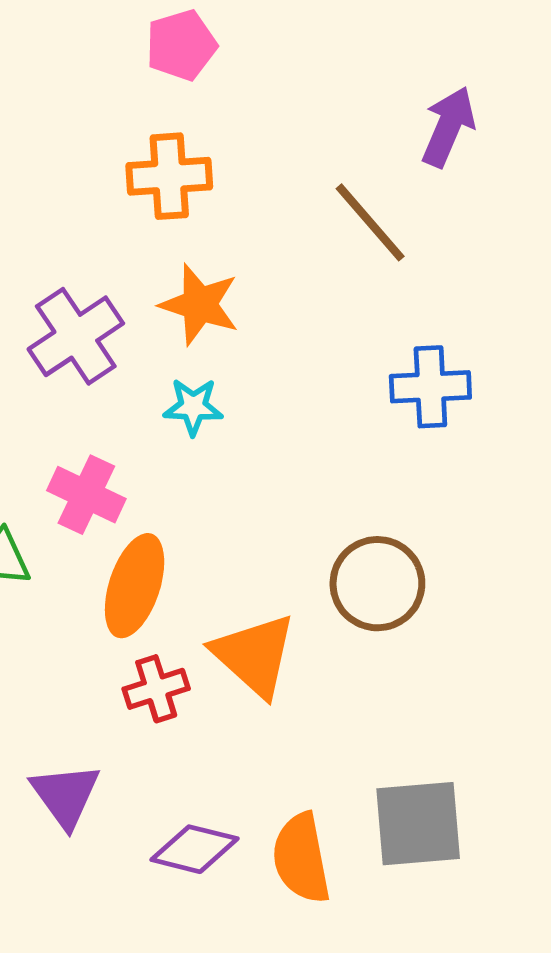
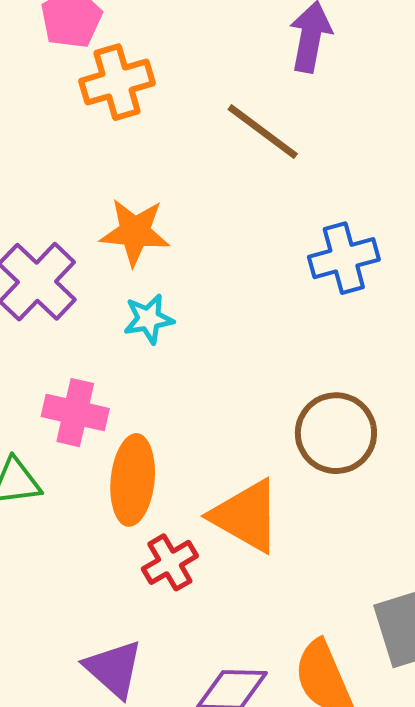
orange cross: (169, 176) -> (117, 82), moved

